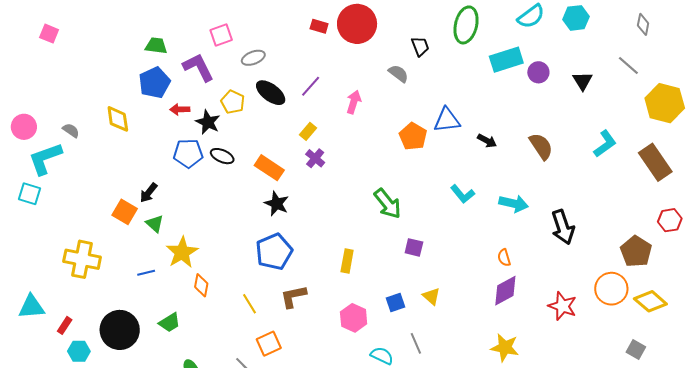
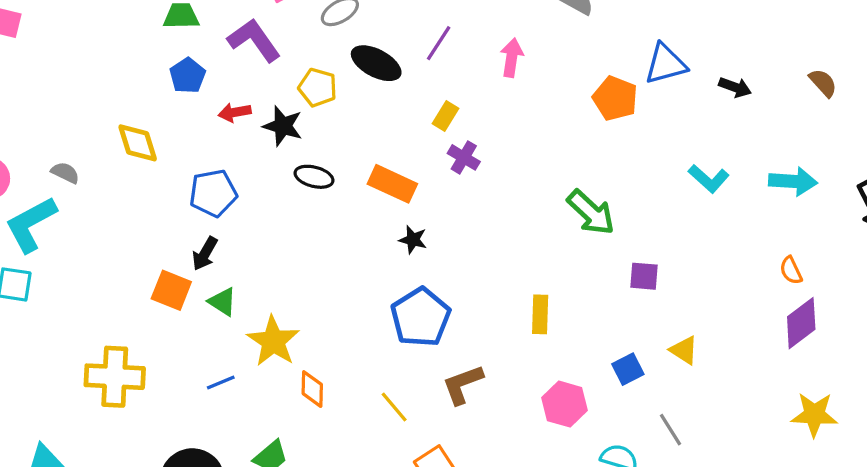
blue pentagon: (155, 83) -> (188, 76), size x0.7
brown semicircle: (541, 146) -> (823, 83), size x0.7
blue pentagon: (188, 153) -> (213, 193), moved
black star: (277, 204) -> (413, 240), size x0.7

